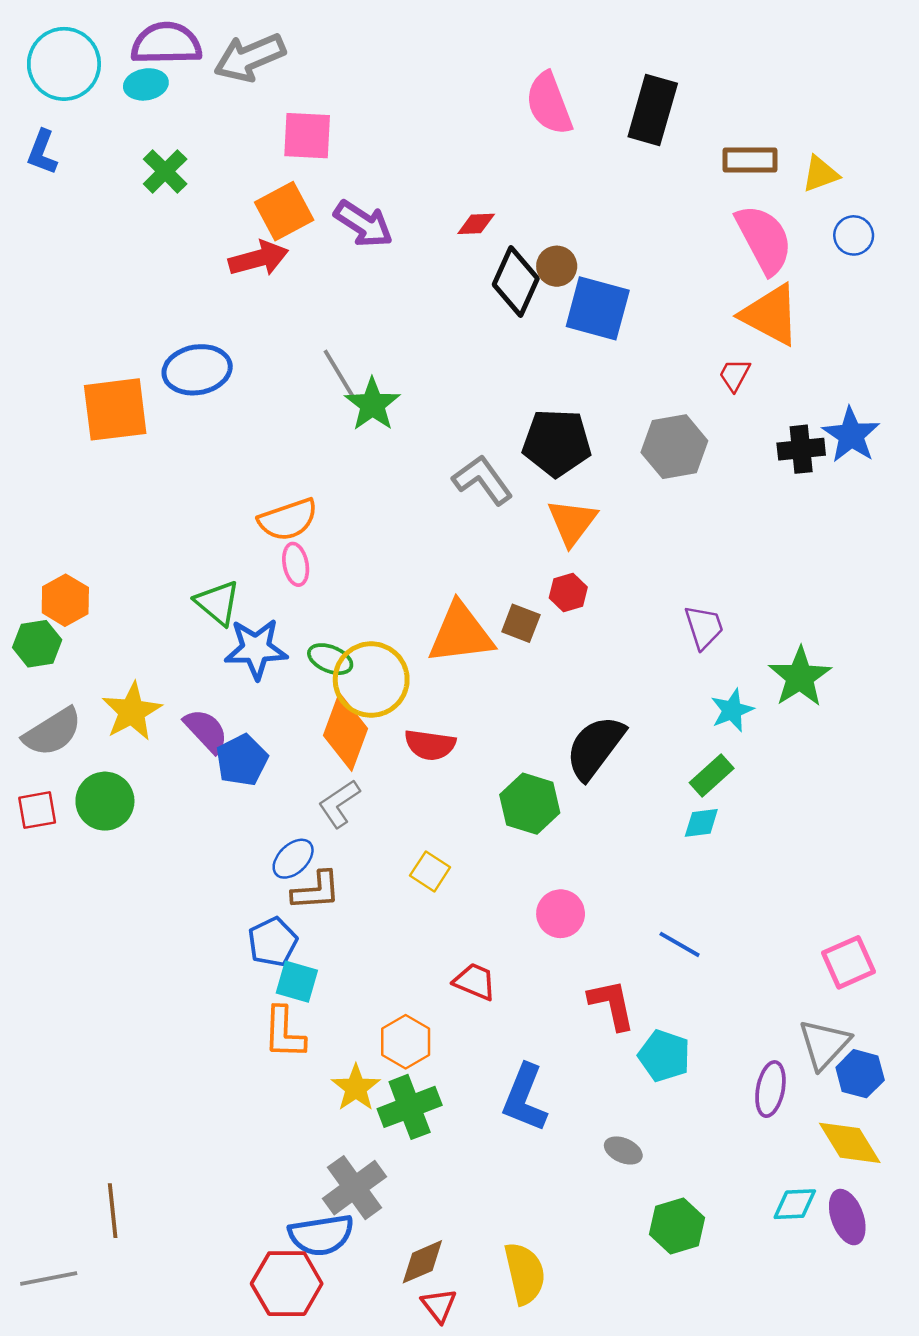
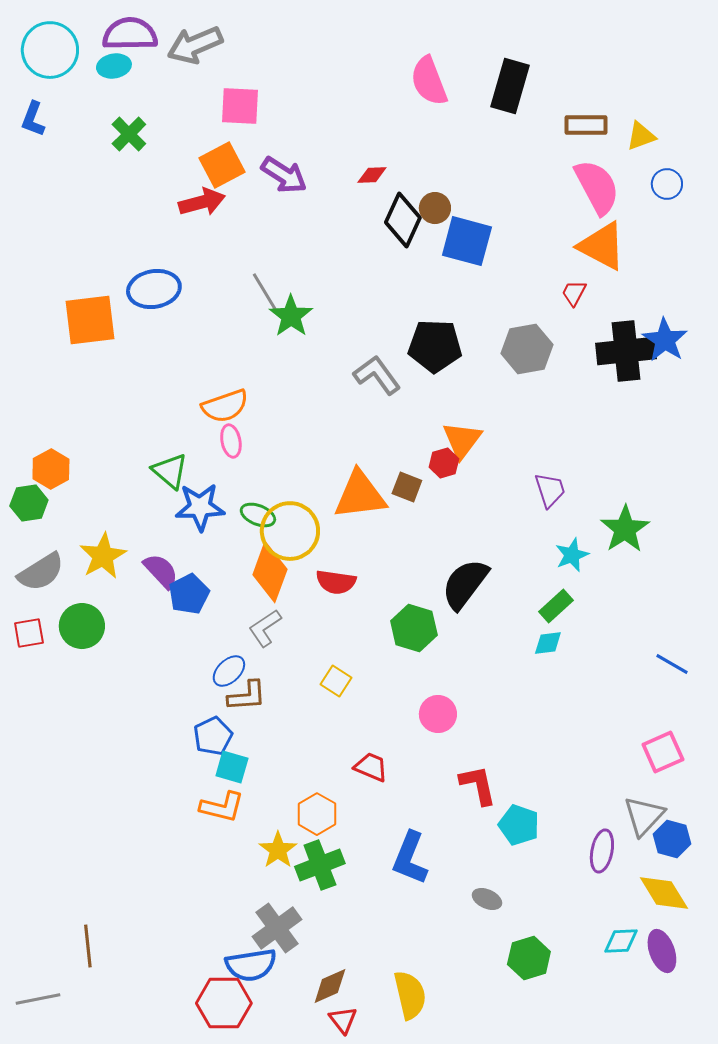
black cross: (801, 449) -> (626, 351), size x1.6
orange triangle: (572, 522) -> (462, 440), moved
blue line: (680, 944) -> (672, 664), moved
orange L-shape: (284, 1033) -> (222, 807), turned -78

